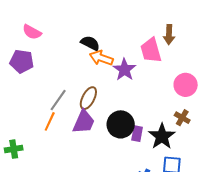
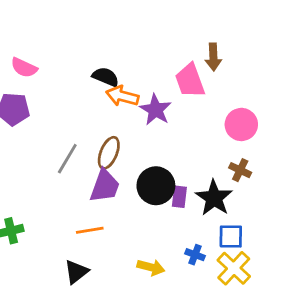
orange line: (50, 121) -> (90, 230), moved, turned 60

